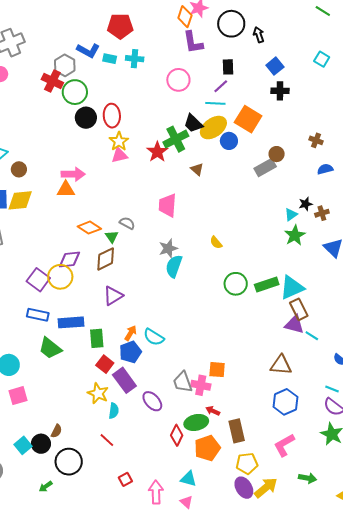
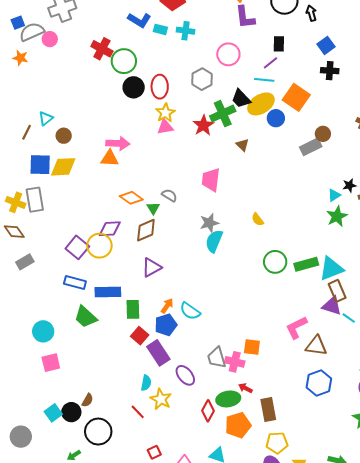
gray hexagon: (65, 65) -> (202, 79), moved
yellow star: (98, 393) -> (161, 399), moved
pink L-shape: (284, 445) -> (296, 327), moved

